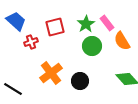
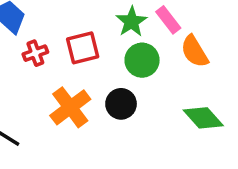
red square: (55, 27) -> (83, 48), moved
black circle: (80, 81) -> (121, 104), moved

